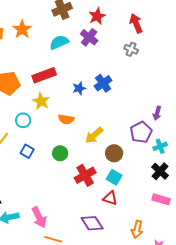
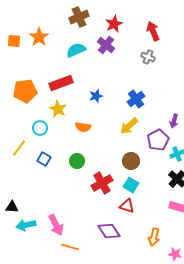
blue cross: (103, 83) -> (136, 99), moved
yellow arrow: (94, 135) -> (129, 126), moved

